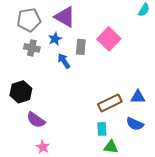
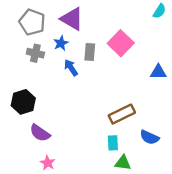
gray pentagon: (29, 20) -> (32, 22), turned 30
blue triangle: (138, 97) -> (158, 72), moved

